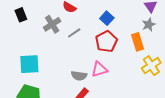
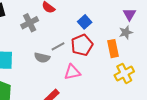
gray line: (74, 33) -> (58, 46), moved
gray semicircle: (79, 76) -> (42, 58), moved

